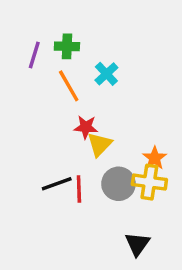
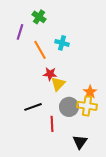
green cross: (67, 46) -> (39, 17), moved, turned 32
cyan cross: (106, 74) -> (62, 43), turned -32
red line: (79, 189) -> (52, 124), moved

